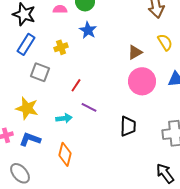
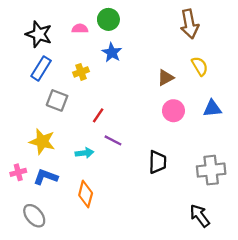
pink circle: (142, 81) -> (173, 111), size x0.7

